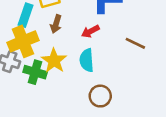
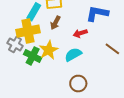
cyan semicircle: (87, 60) -> (73, 55), turned 54

